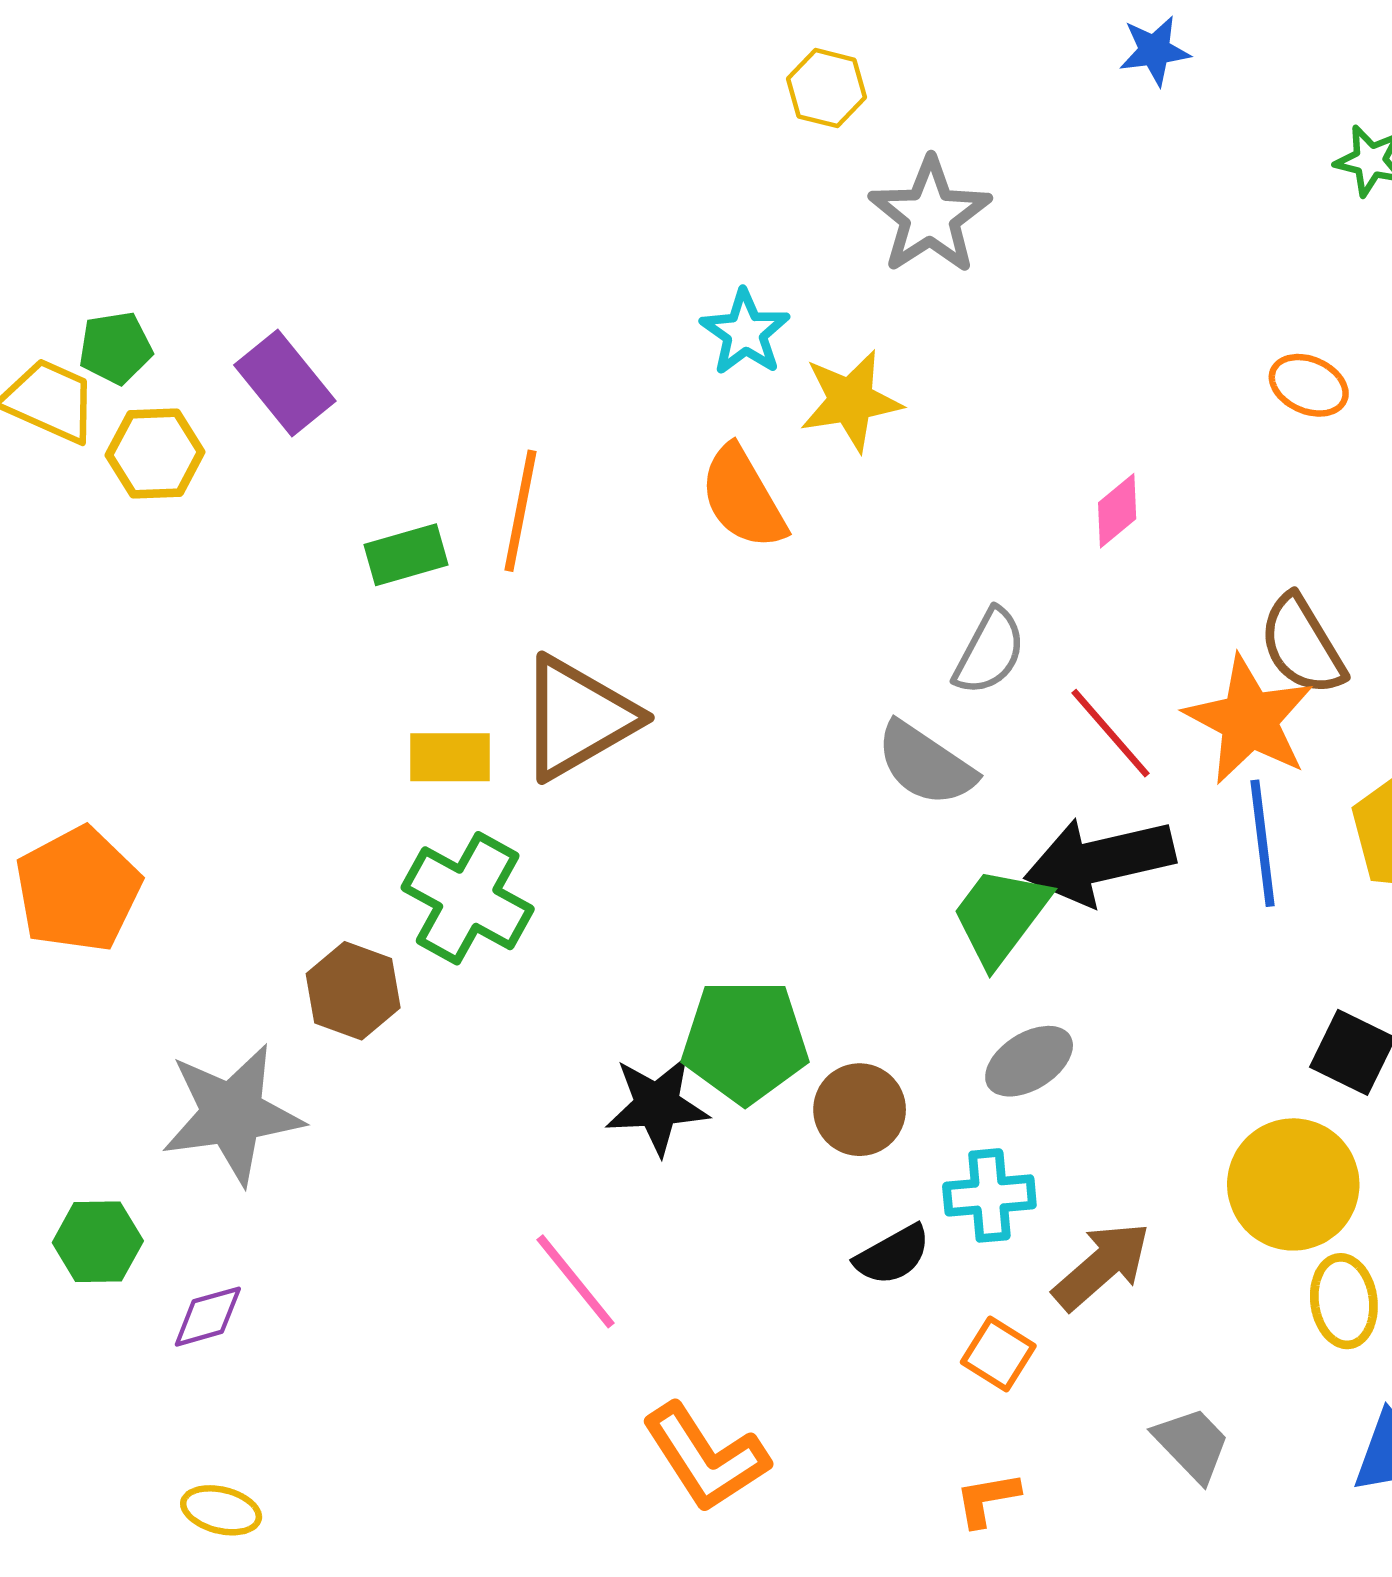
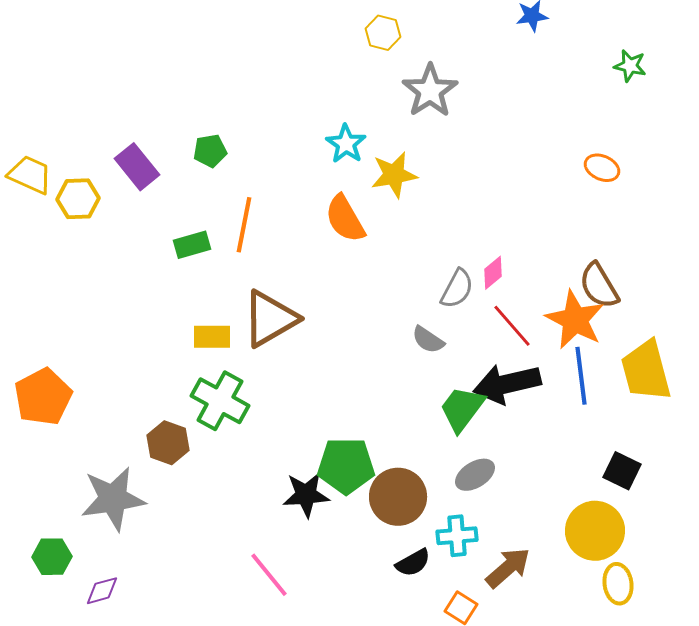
green pentagon: (115, 348) -> (210, 151), moved
pink diamond: (1117, 511) -> (493, 273), moved
gray semicircle: (926, 764) -> (428, 340), size x0.7
brown circle: (860, 1110) -> (398, 497), size x1.4

